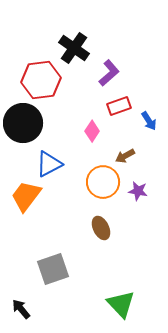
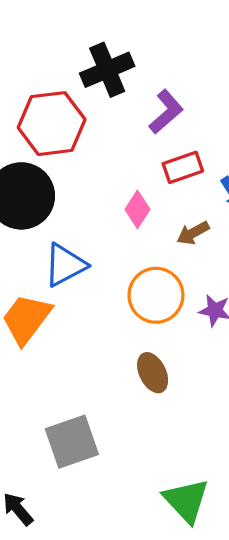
black cross: (74, 48) -> (107, 70), turned 32
brown arrow: (125, 156) -> (193, 233), moved

